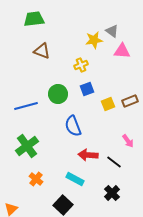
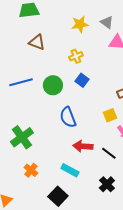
yellow star: (94, 40) -> (80, 24), moved
blue square: (87, 89) -> (82, 80), turned -32
yellow square: (108, 104) -> (110, 115), moved
blue line: (26, 106) -> (21, 82), moved

